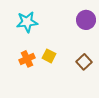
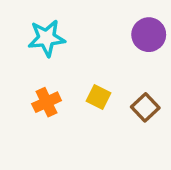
yellow square: (49, 56) -> (98, 97), moved

